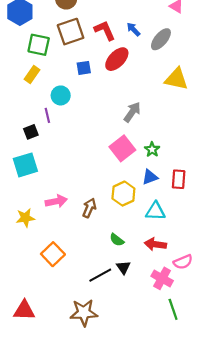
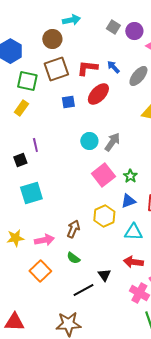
red L-shape: (105, 30) -> (87, 68), turned -60
cyan circle: (61, 95) -> (89, 141), moved
cyan square: (25, 165) -> (31, 193), moved
pink arrow: (56, 201) -> (44, 240), moved
green semicircle: (117, 240) -> (73, 258), moved
black triangle: (123, 267) -> (104, 275), moved

